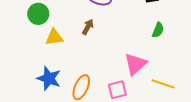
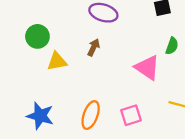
pink triangle: (135, 64) -> (147, 68), moved, turned -40
blue star: (49, 78) -> (40, 116), moved

